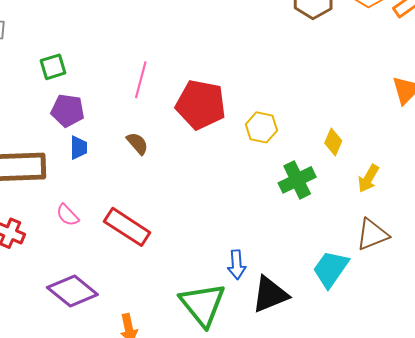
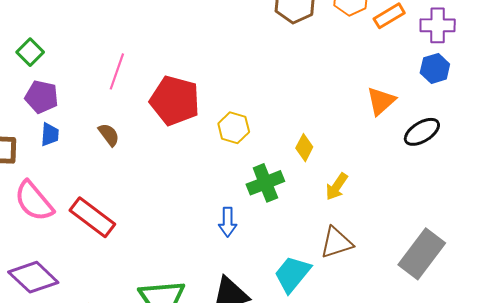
green square: (53, 67) -> (30, 52), turned -32
pink semicircle: (68, 215) -> (34, 201), size x1.8
blue arrow: (237, 265) -> (228, 222), moved

